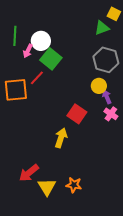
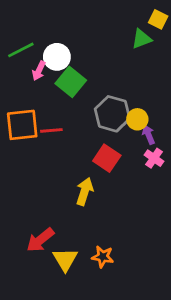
green line: (15, 36) -> (21, 50), turned 60
gray hexagon: (106, 60) -> (112, 114), moved
red line: (37, 78) -> (51, 130), moved, turned 42

